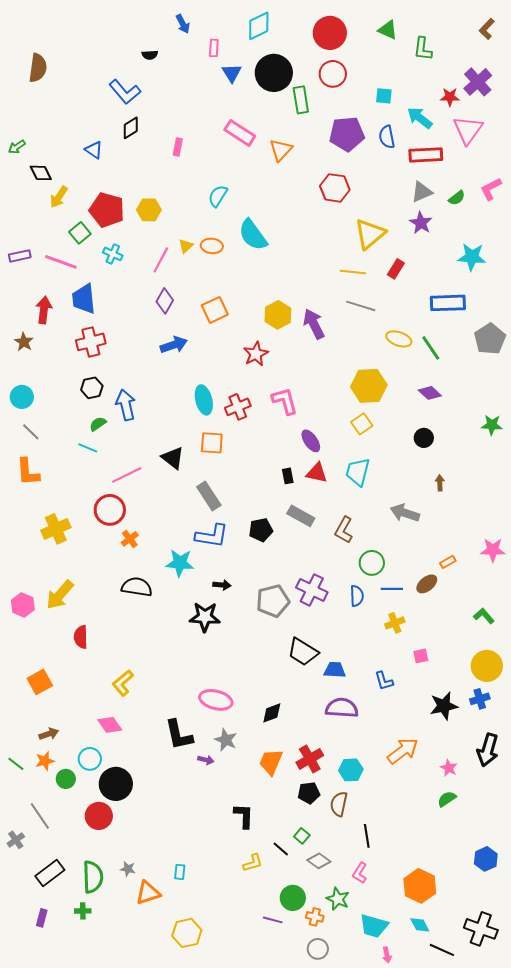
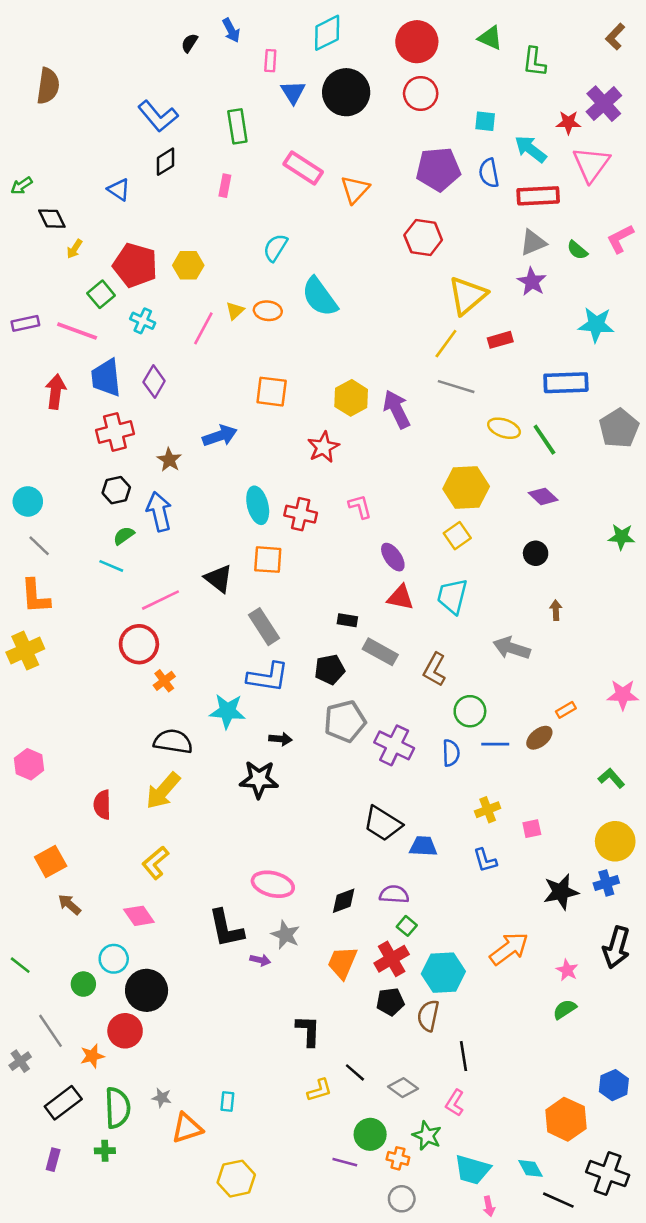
black semicircle: (150, 55) -> (189, 43), moved, turned 126
green rectangle: (301, 100) -> (237, 126), moved
yellow arrow: (59, 197) -> (75, 249), size x0.7
green semicircle: (457, 198) -> (577, 250), turned 78
red rectangle: (396, 269) -> (500, 340), turned 42
yellow line: (353, 272) -> (446, 344), turned -60
purple diamond: (165, 301) -> (154, 381), moved
orange square: (215, 310) -> (272, 392), turned 32
brown star: (24, 342) -> (169, 460), moved
pink L-shape: (285, 401) -> (360, 507), size x0.7
red cross: (238, 407) -> (301, 514), turned 35
black rectangle: (288, 476) -> (347, 620), moved, turned -70
yellow cross: (56, 529) -> (25, 651), moved
yellow arrow: (60, 595) -> (163, 791), moved
gray pentagon: (273, 601) -> (345, 721), moved
yellow cross: (395, 623) -> (488, 810), moved
purple semicircle: (342, 708) -> (394, 894), moved, size x0.7
brown arrow: (49, 734) -> (69, 904), moved, turned -120
orange star: (45, 761) -> (92, 1056), moved
cyan hexagon: (351, 770) -> (443, 973), size x1.4
green square: (302, 836) -> (407, 926), moved
orange hexagon: (420, 886) -> (566, 1119), moved

